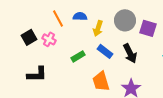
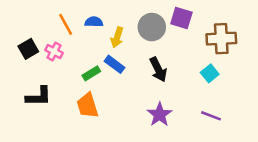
purple square: (148, 28) -> (181, 18), moved
blue rectangle: (105, 51) -> (114, 64), moved
orange trapezoid: (101, 81) -> (87, 106), moved

